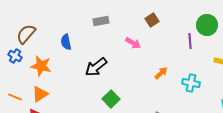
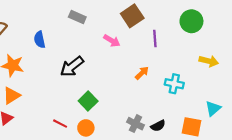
brown square: (152, 20) -> (132, 16), size x1.5
gray rectangle: (101, 21) -> (77, 17), turned 35
purple line: (190, 41) -> (155, 38), moved

